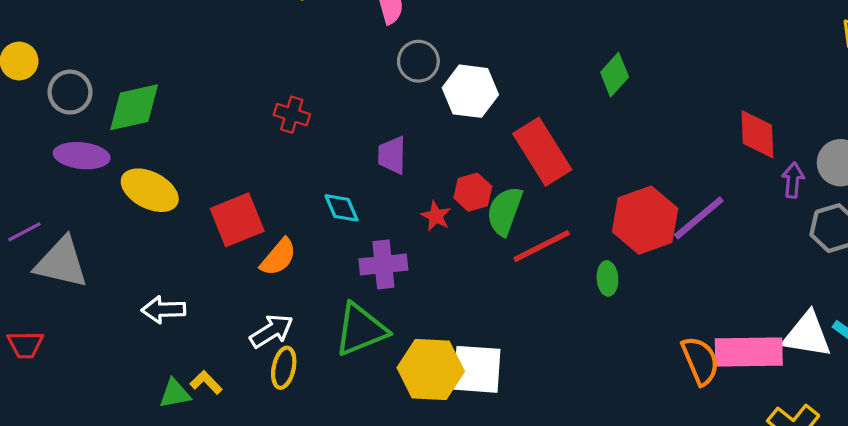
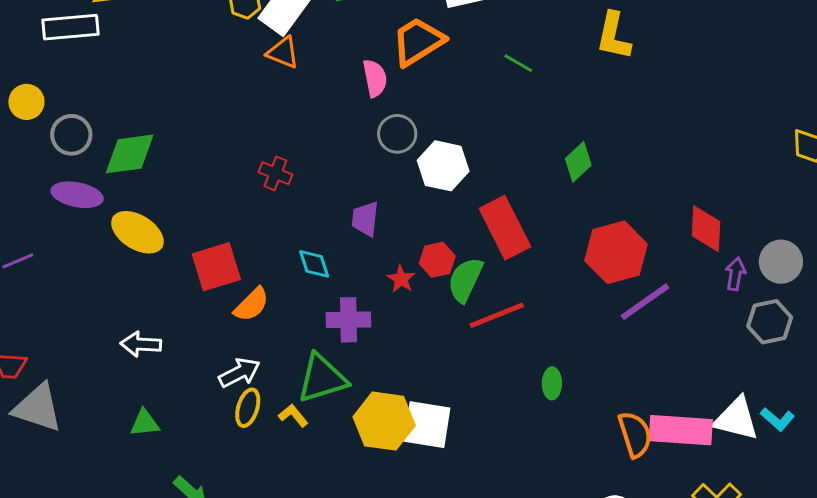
red hexagon: (645, 220) -> (616, 252), moved
gray triangle: (61, 263) -> (38, 408), moved
green ellipse: (607, 278) -> (552, 383), moved
yellow L-shape: (206, 382) -> (293, 416), moved

